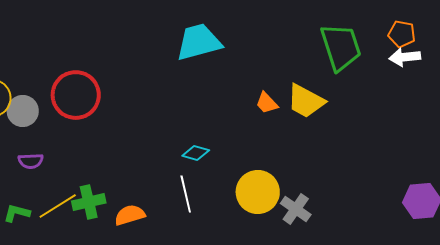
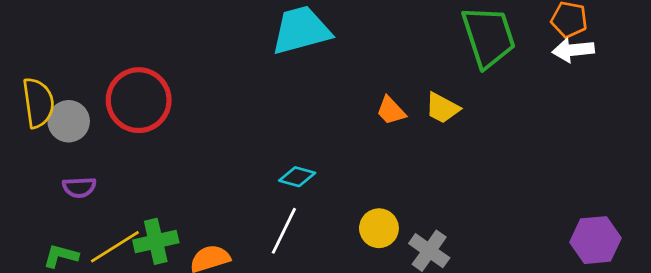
yellow trapezoid: (306, 101) -> (442, 108), size x0.7
yellow circle: (258, 192) -> (379, 228), size x0.7
white line: (186, 194) -> (284, 231), turned 39

